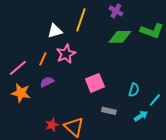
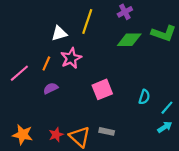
purple cross: (116, 11) -> (125, 12), turned 32
orange star: (21, 93) -> (23, 135), moved
gray rectangle: (109, 111) -> (107, 131), moved
cyan arrow: (141, 116) -> (165, 127), moved

